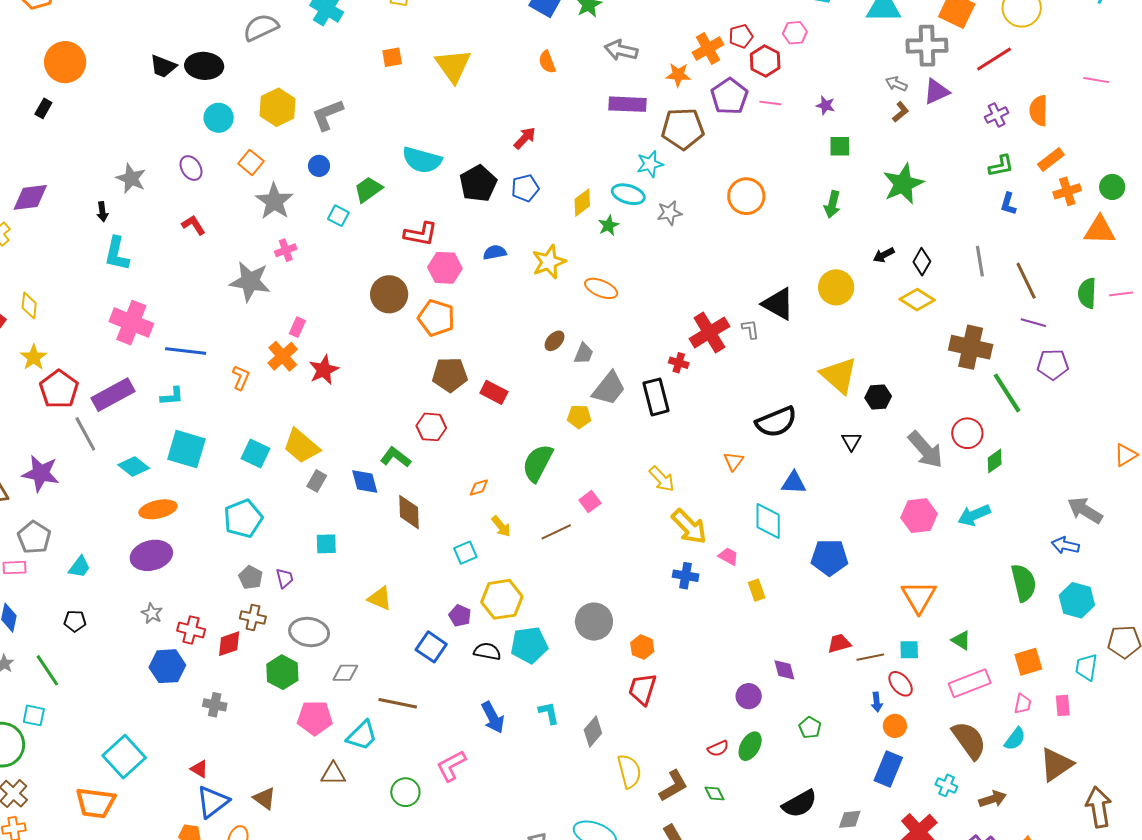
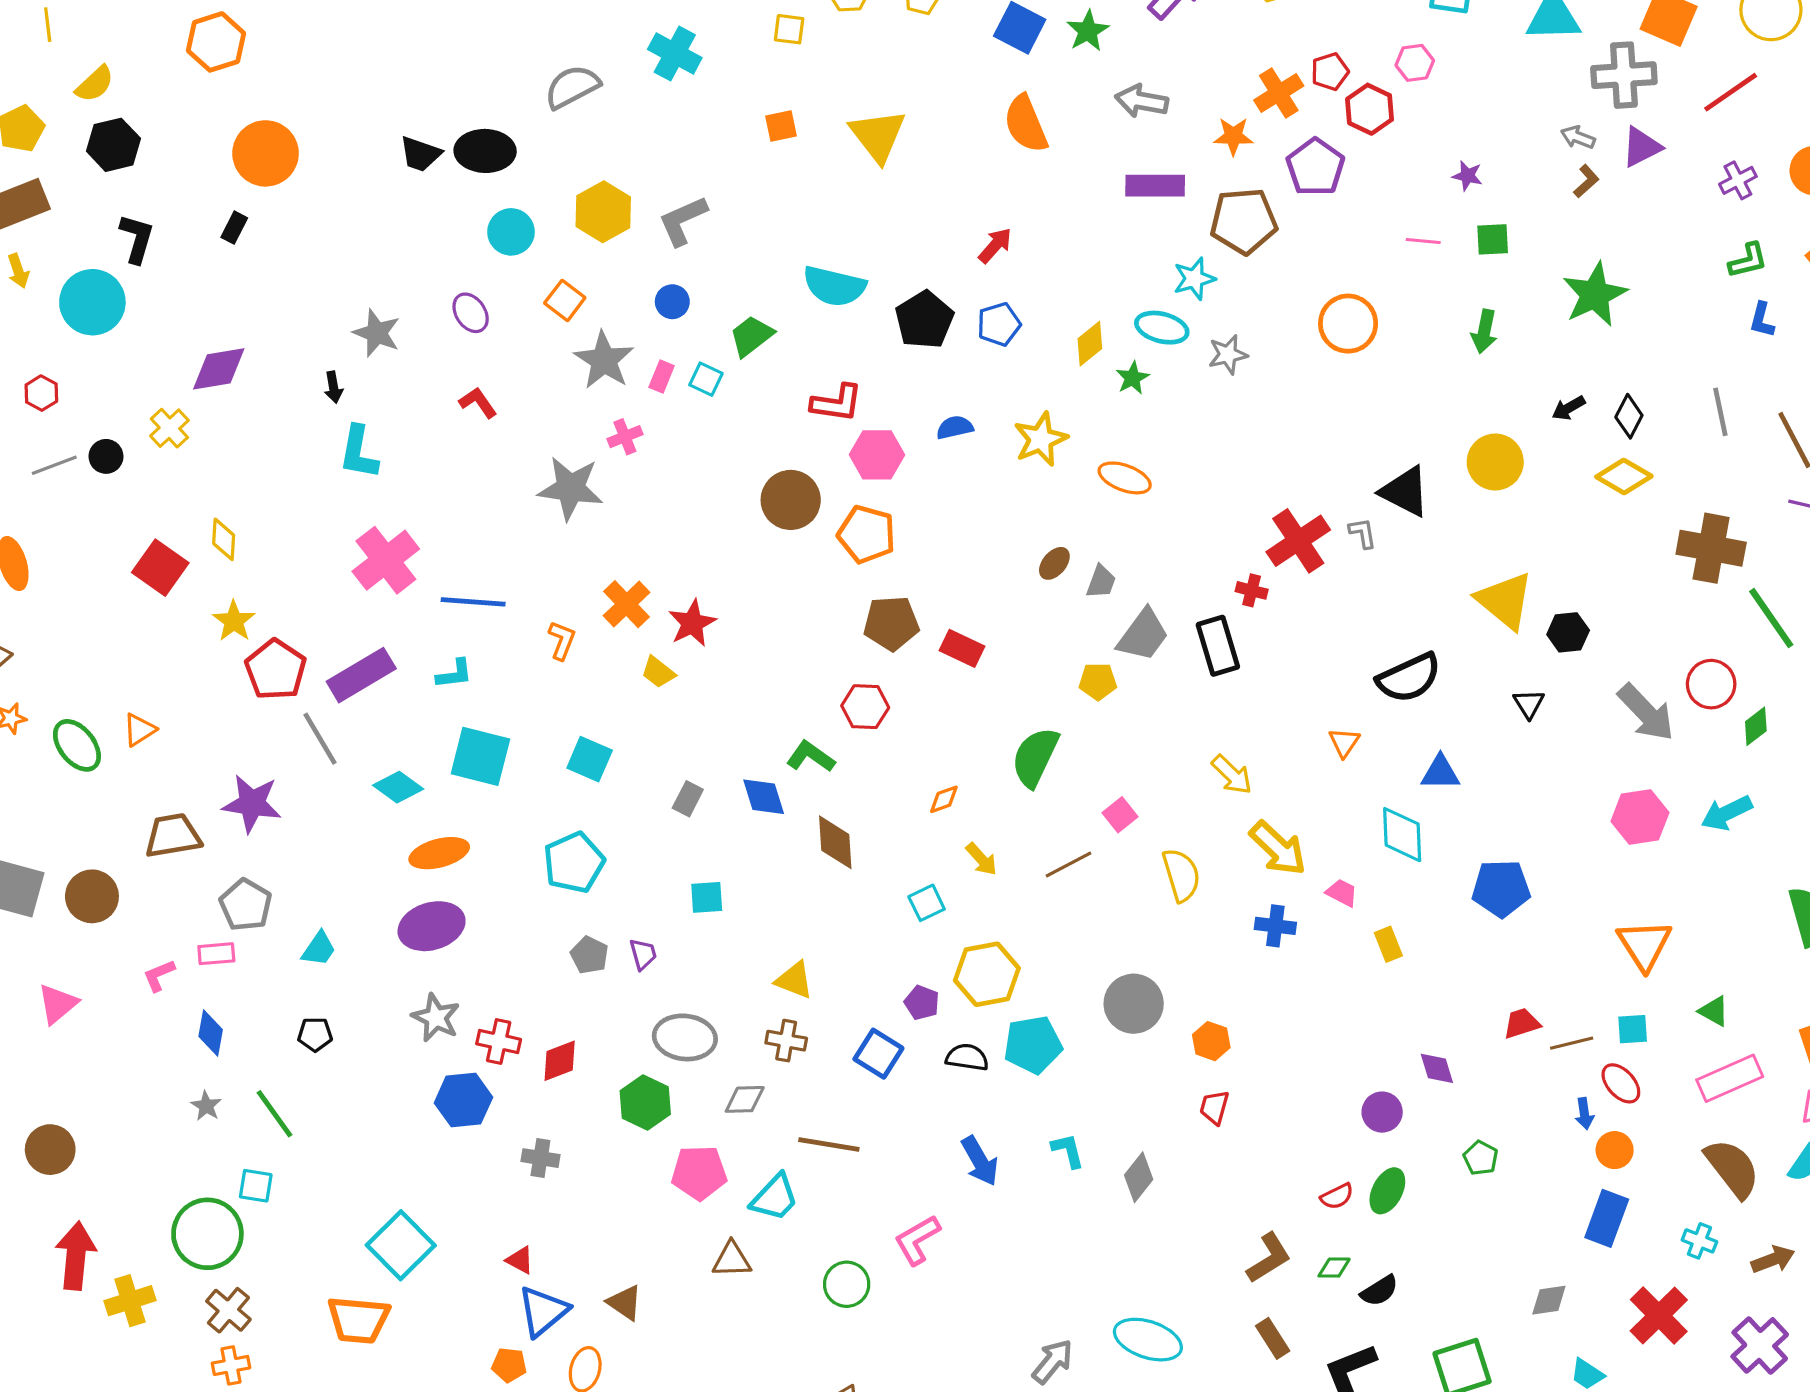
orange semicircle: (547, 62) -> (1026, 124), size x1.6
pink line: (770, 103) -> (1423, 241), moved
pink cross: (131, 323) -> (386, 560), turned 33
pink rectangle: (297, 327) -> (662, 376), moved
yellow trapezoid: (301, 446) -> (658, 672), moved, size x0.6
gray star: (152, 613) -> (436, 1018), size x1.4
brown cross: (253, 617) -> (786, 1041), moved
red trapezoid: (643, 689) -> (1214, 1107), size x0.7
yellow semicircle: (629, 771) -> (1181, 875), moved
green diamond: (714, 793) -> (1334, 1268), turned -60
black semicircle: (800, 804) -> (1379, 1291), moved, size x0.7

